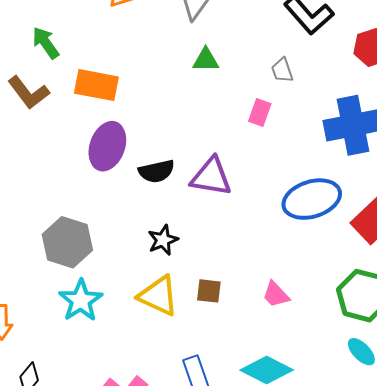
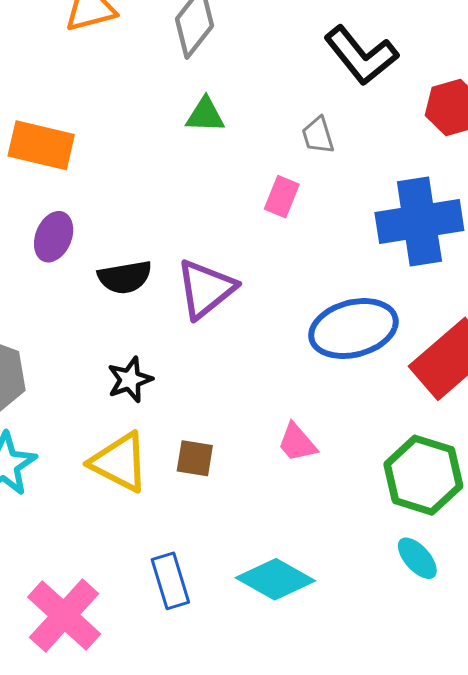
purple ellipse: (107, 146) -> (54, 237), size x0.7
purple triangle: (211, 177) -> (206, 289), turned -51
pink trapezoid: (276, 294) -> (297, 443), moved

